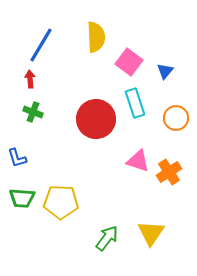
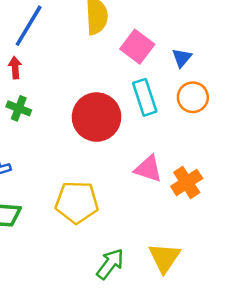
orange circle: (176, 118) -> (193, 97), moved
yellow pentagon: (61, 202) -> (77, 202), moved

